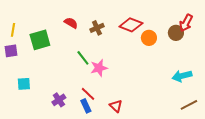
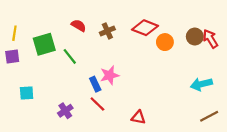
red arrow: (186, 23) -> (210, 39), moved, turned 120
green line: (83, 58) -> (70, 56), moved
blue rectangle: (86, 106) -> (95, 84), moved
red triangle: (116, 106) -> (138, 117), moved, turned -32

